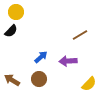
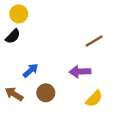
blue arrow: (41, 57) -> (31, 70), moved
yellow semicircle: (89, 84) -> (94, 99), moved

